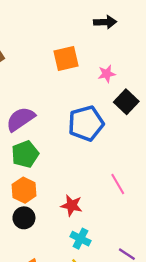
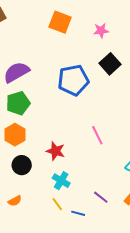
orange square: (66, 58) -> (60, 22), turned 30
pink star: (107, 74) -> (101, 31), moved
black circle: (24, 218) -> (22, 165), moved

